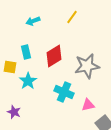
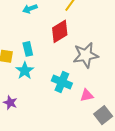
cyan rectangle: (26, 52) -> (28, 49), moved
red diamond: (54, 56) -> (60, 31), moved

